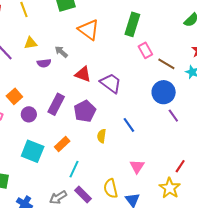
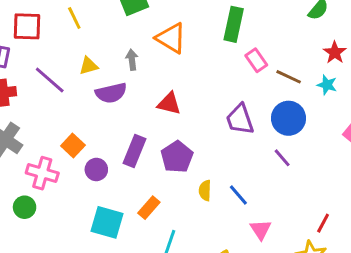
gray arrow: (61, 52) -> (132, 60), moved, turned 48
purple semicircle: (44, 63) -> (111, 93), size x1.5
purple trapezoid: (111, 83) -> (240, 119), moved, turned -140
purple line: (173, 116) -> (282, 158), moved
blue line: (129, 125) -> (238, 195), moved

